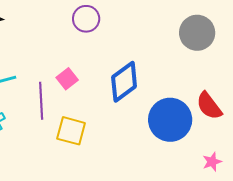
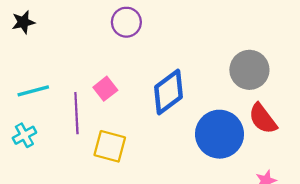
gray circle: (197, 33) -> (249, 70), moved

